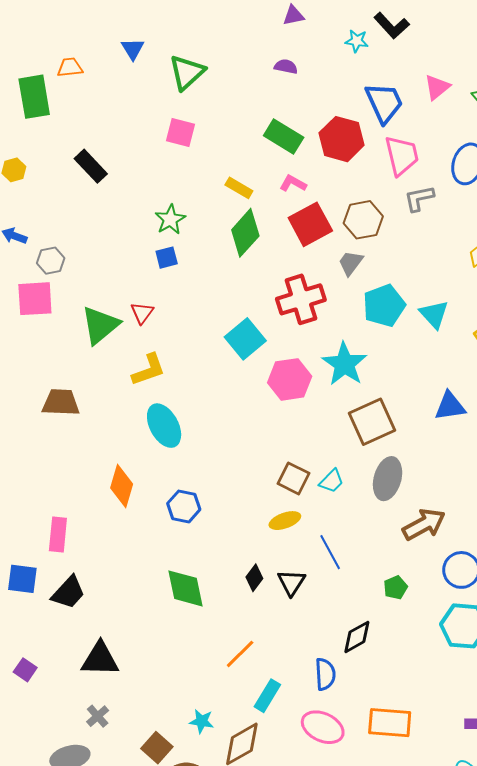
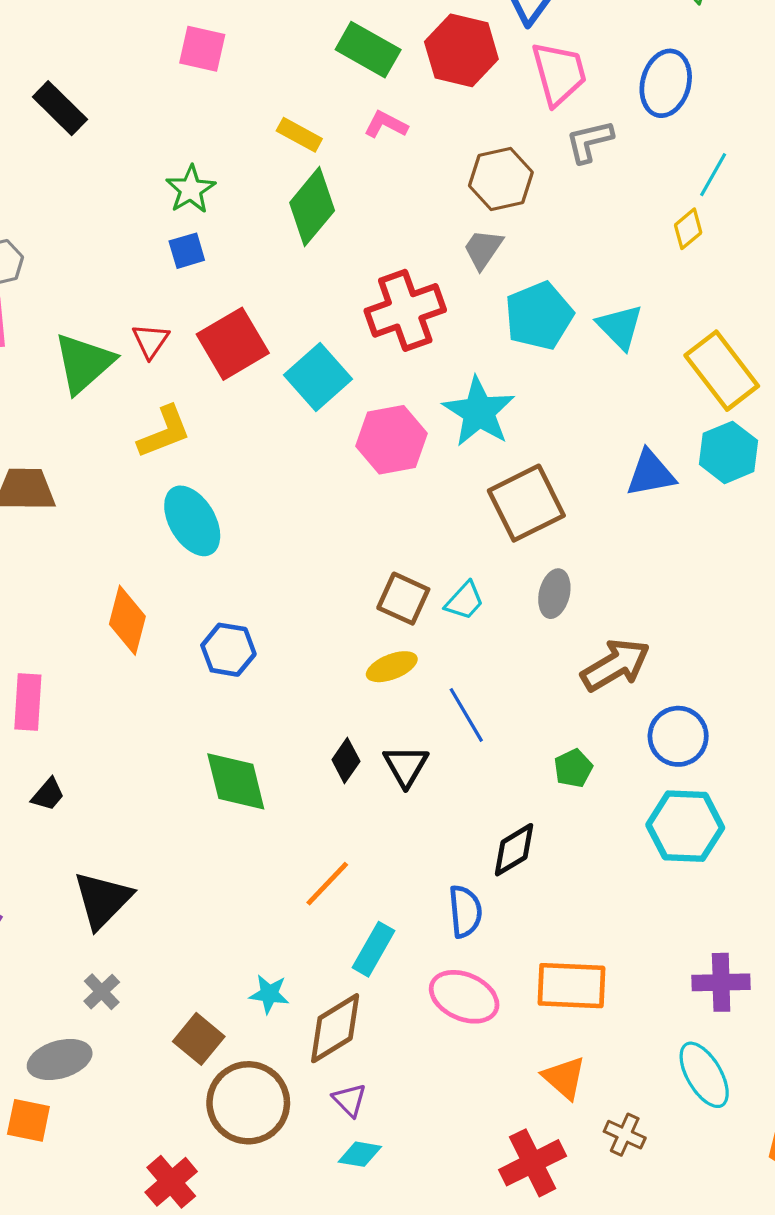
red square: (310, 224) -> (233, 344), moved
gray ellipse: (388, 479) -> (554, 594), size x0.7
black trapezoid: (68, 592) -> (48, 794), size x0.6
black triangle: (100, 659) -> (103, 900), turned -45

